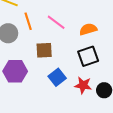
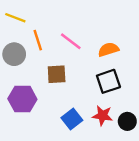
blue square: (57, 77) -> (72, 119), moved

